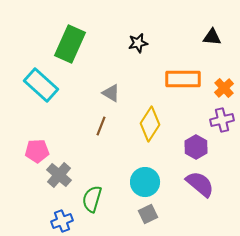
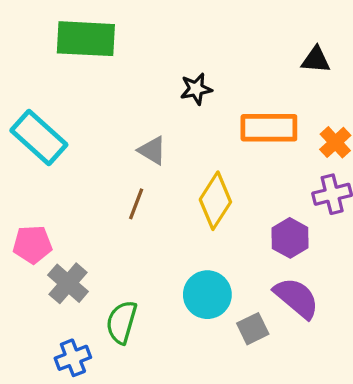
black star: (138, 43) -> (196, 89), moved
green rectangle: (70, 44) -> (86, 39), moved, turned 69
gray square: (148, 214) -> (253, 329), moved

